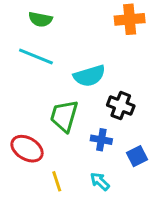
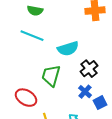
black cross: (121, 106) -> (89, 69), turned 30
blue cross: (101, 140) -> (85, 92), moved, turned 32

